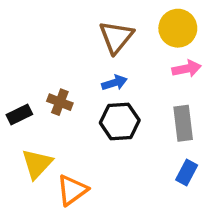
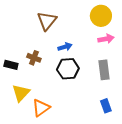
brown triangle: (116, 37) -> (47, 21), moved
black rectangle: (19, 114) -> (11, 65), turned 40
blue rectangle: (187, 173) -> (106, 106), moved, turned -48

